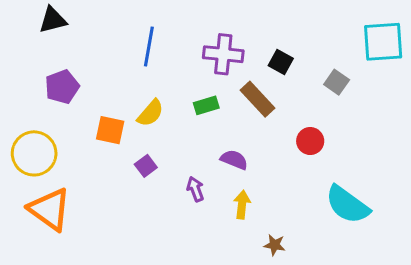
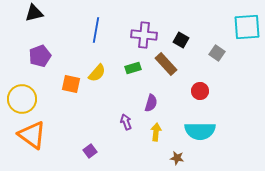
purple semicircle: (234, 160) -> (151, 103), turned 84
purple square: (146, 166) -> (90, 151), moved
cyan semicircle: (347, 205) -> (200, 131), moved, turned -36

